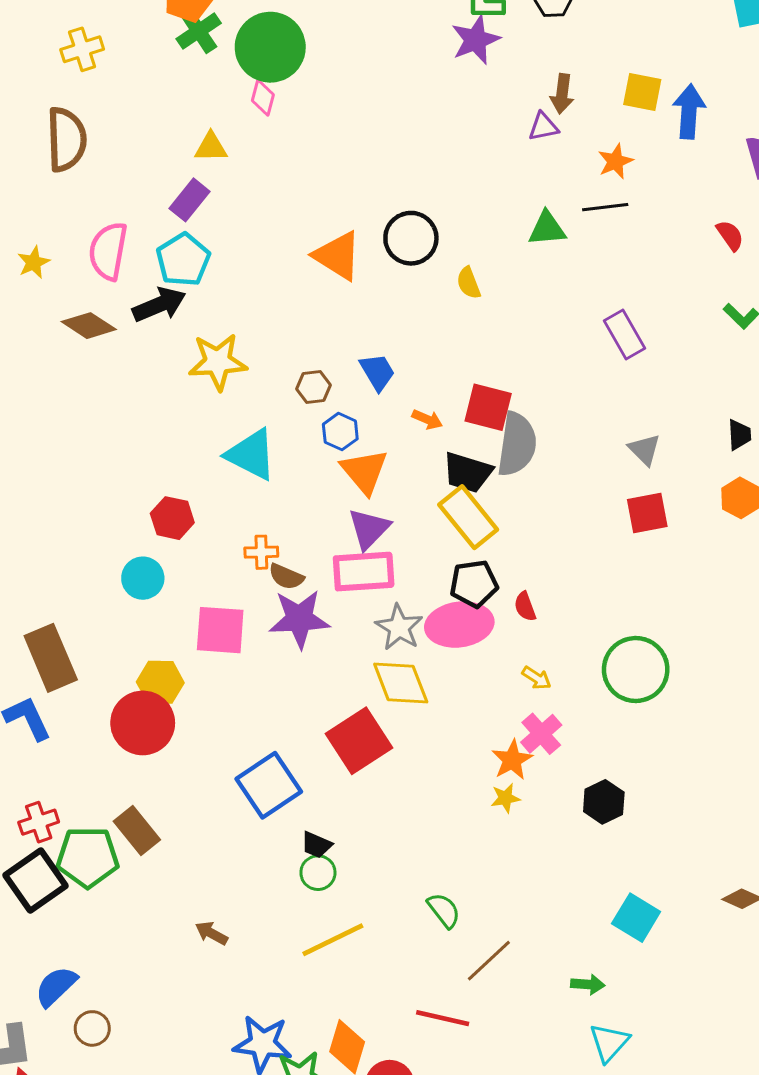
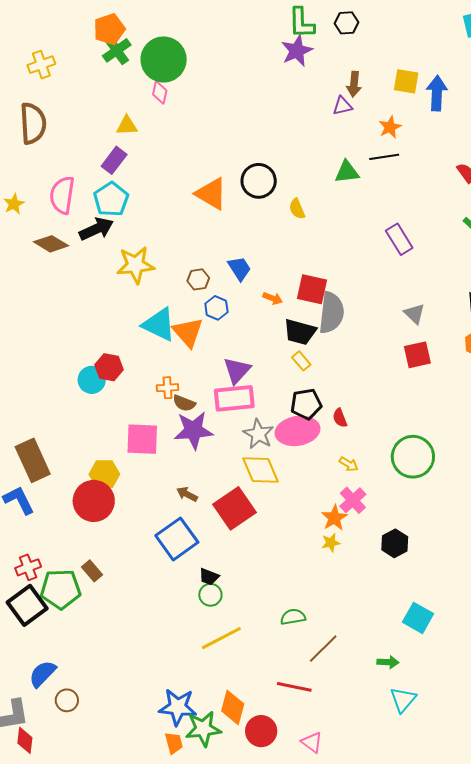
orange triangle: (364, 471) -> (188, 332), moved
yellow rectangle: (468, 517) -> (301, 361), size x0.5
cyan circle: (143, 578) -> (92, 380), moved
brown rectangle: (137, 831) -> (92, 571), size x0.7
green semicircle: (444, 910) -> (293, 617), turned -60
brown arrow: (211, 933) -> (187, 494), moved

